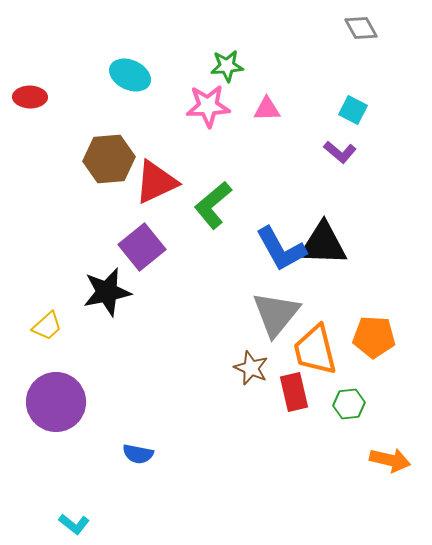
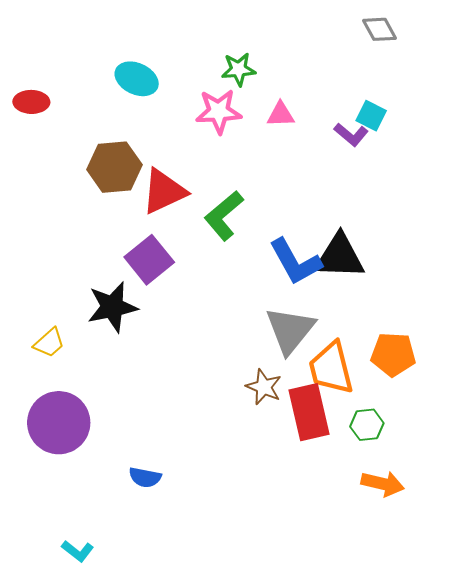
purple L-shape: (340, 152) -> (351, 135), moved
red rectangle: (294, 392) -> (309, 412), size x1.4
orange arrow: (390, 460) -> (383, 484), moved

